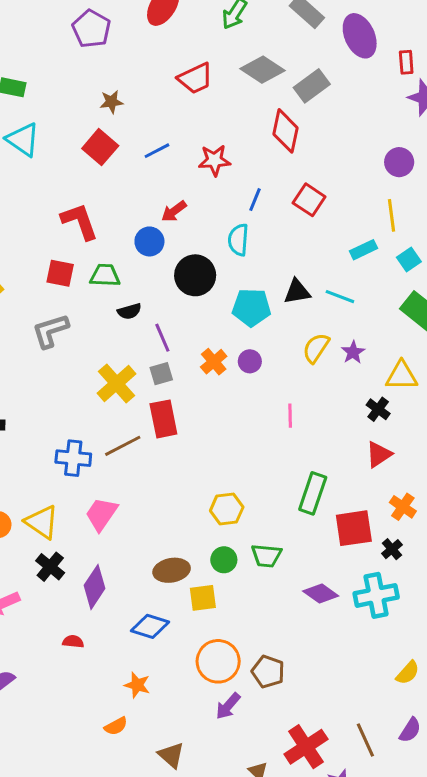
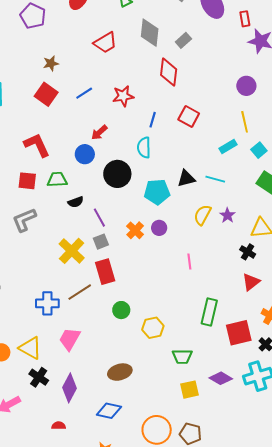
gray diamond: (263, 70) -> (150, 33), turned 68
gray rectangle: (312, 86) -> (183, 40), size x0.7
green circle: (224, 560) -> (121, 310), moved
yellow square: (203, 598) -> (189, 390), moved

